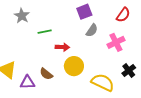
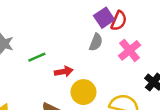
purple square: (84, 12) -> (104, 18), moved
red semicircle: (123, 15) -> (119, 21), moved

